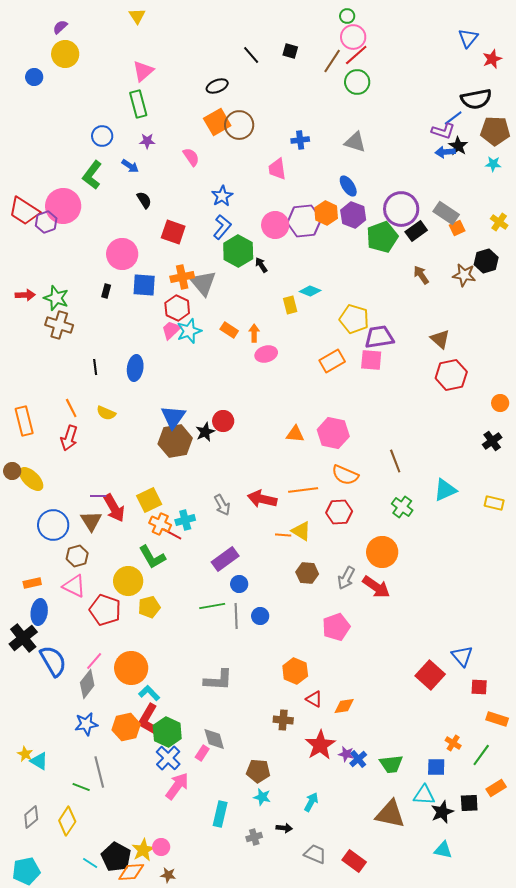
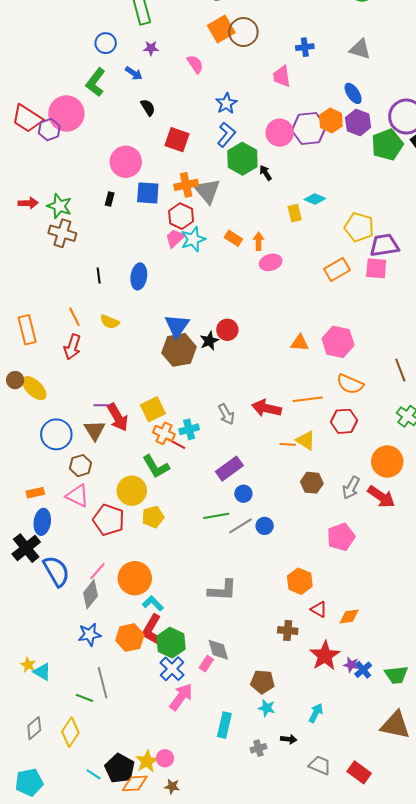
gray line: (236, 616) -> (240, 526), turned 60

